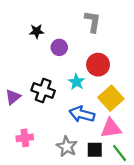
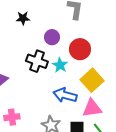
purple circle: (59, 47) -> (52, 37), moved
black cross: (43, 91) -> (37, 61), moved

